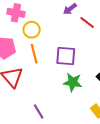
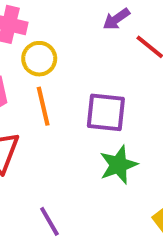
green star: (73, 82) -> (118, 165), turned -30

